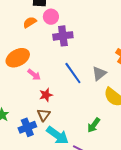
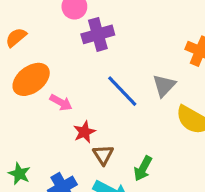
orange semicircle: (30, 22) -> (16, 37), moved
brown triangle: (44, 115) -> (103, 155), moved
green arrow: (94, 125) -> (143, 169), moved

